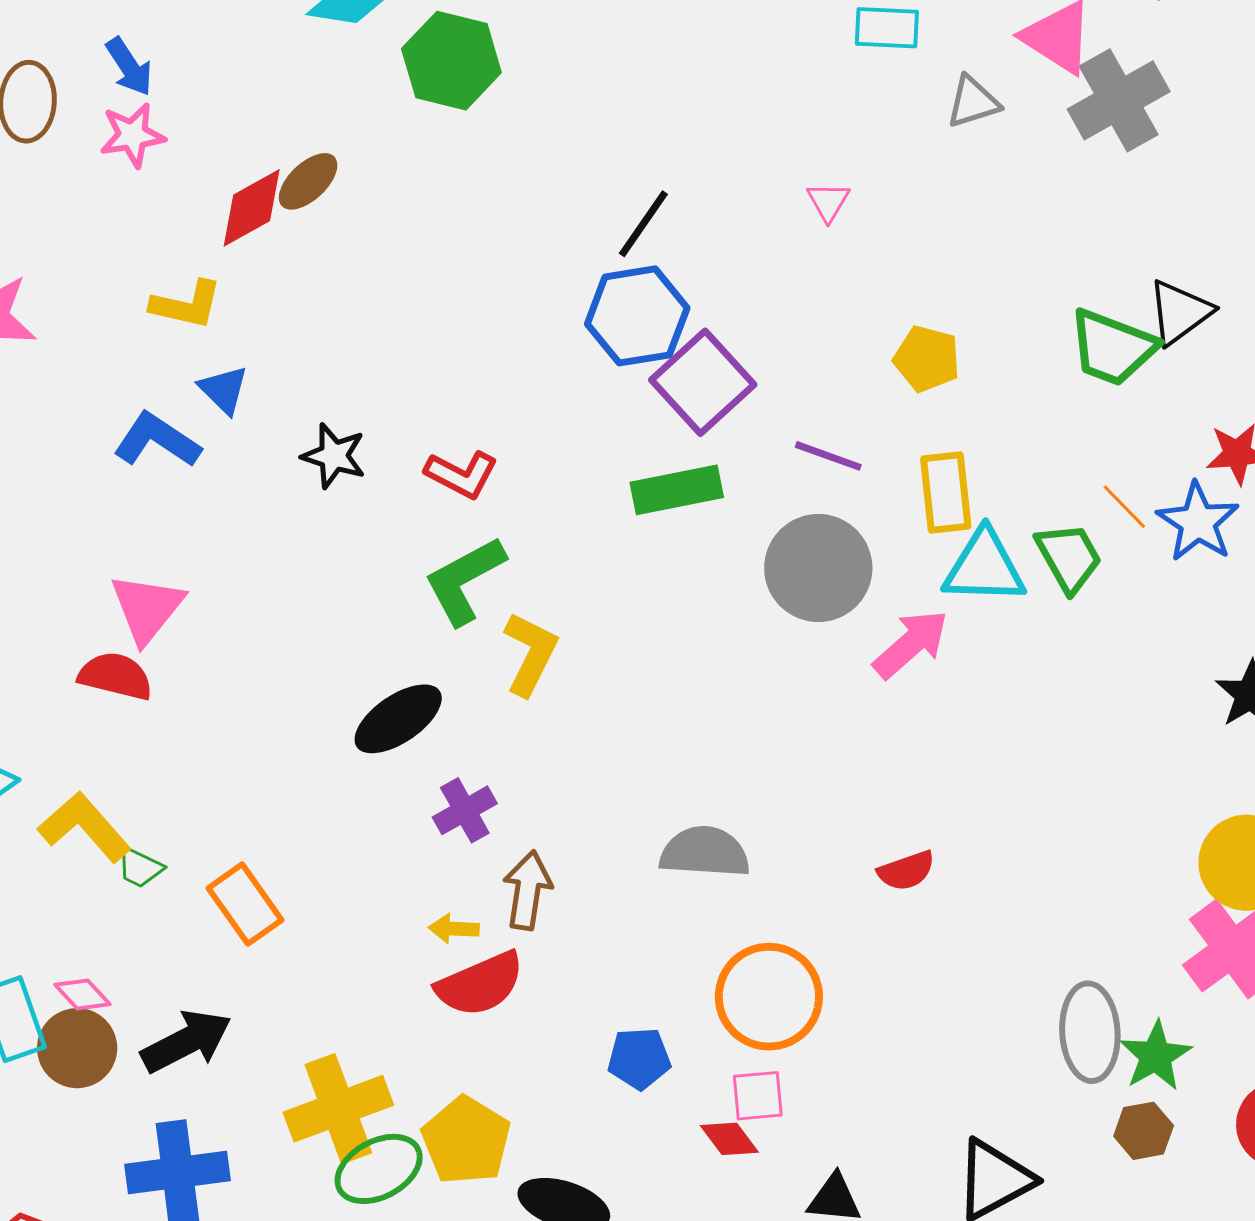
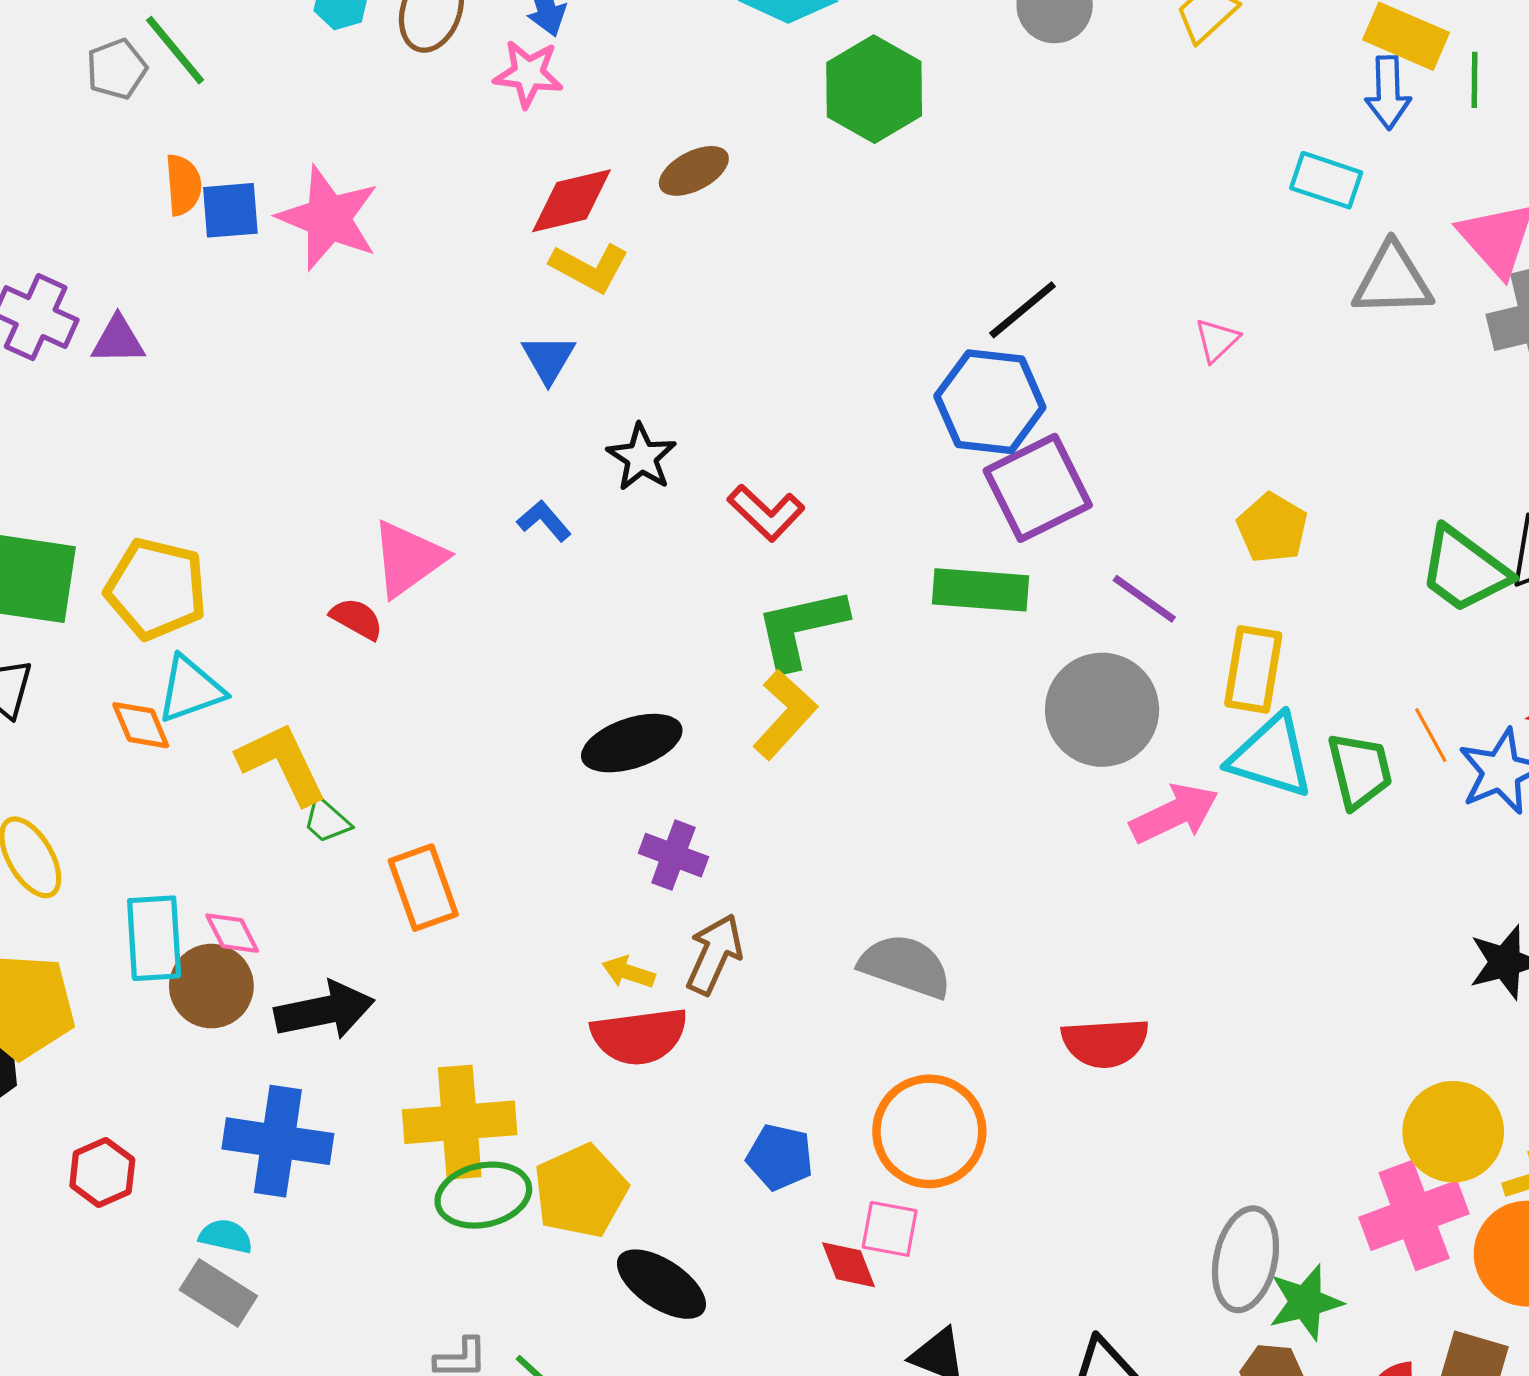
gray triangle: (973, 102) -> (1392, 280), size x1.4
red diamond: (252, 208) -> (571, 201), moved
yellow L-shape: (186, 305) -> (589, 268), moved
blue L-shape: (157, 440) -> (544, 521), moved, size x0.6
green L-shape: (465, 580) -> (801, 628), moved
red semicircle: (115, 676) -> (357, 619), size x0.7
purple cross: (465, 810) -> (673, 855), turned 34
red semicircle: (906, 871) -> (1105, 1043), size x1.4

